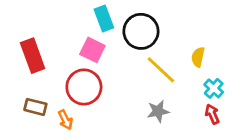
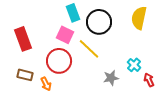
yellow semicircle: (198, 57) -> (139, 18), moved, size x1.6
yellow line: (161, 70) -> (89, 49), moved
cyan cross: (214, 88) -> (134, 65), moved

